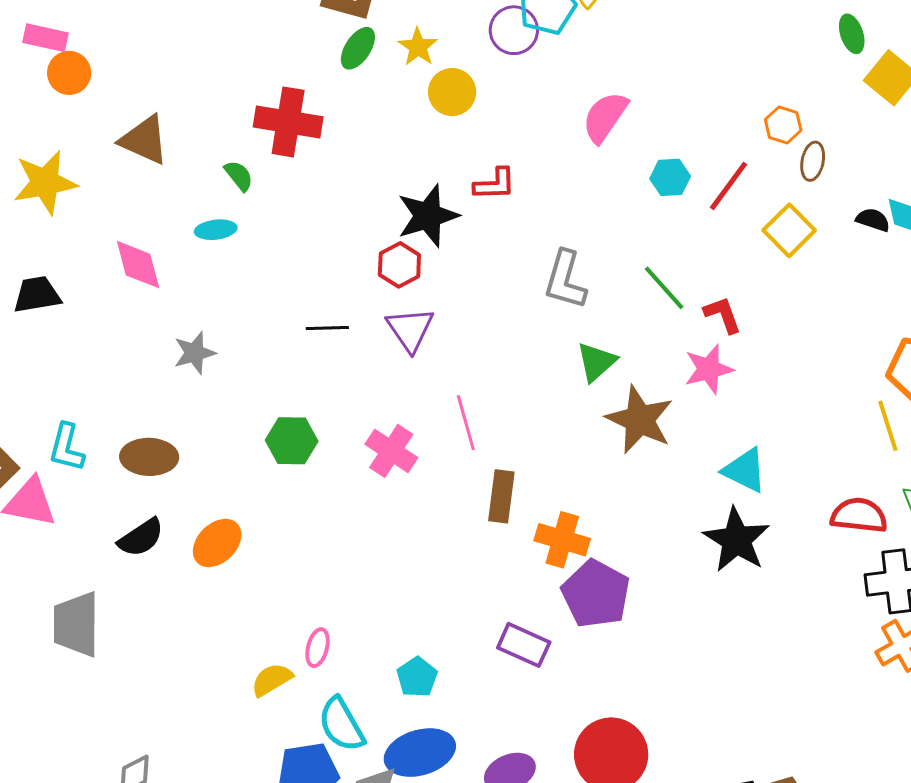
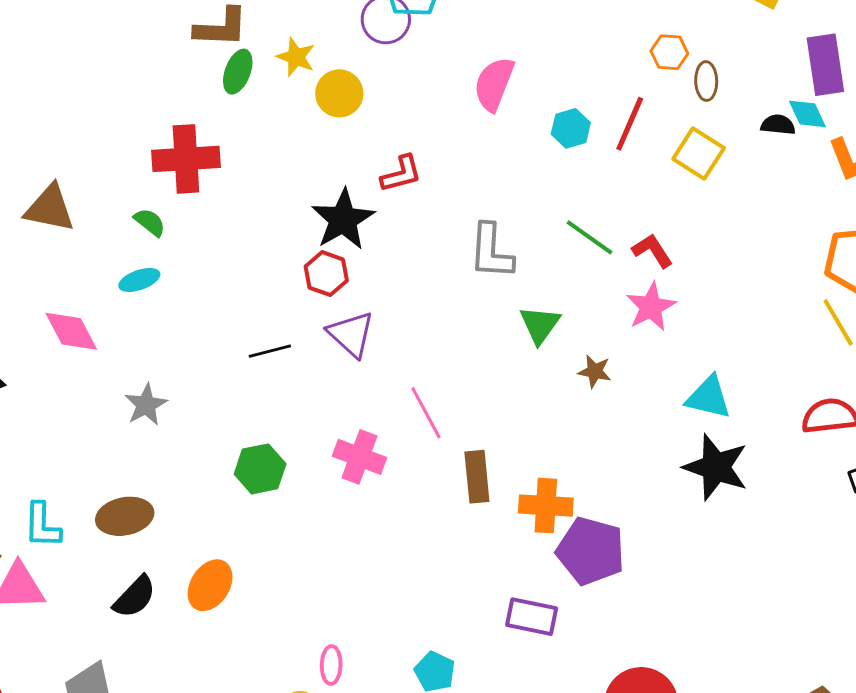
brown star: (640, 420) -> (595, 371), size x0.5

